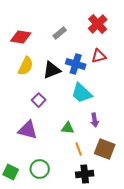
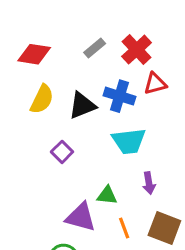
red cross: (98, 24) -> (137, 50), moved
cyan trapezoid: (82, 93) -> (129, 141), turned -50
purple triangle: (28, 130) -> (81, 217), moved

